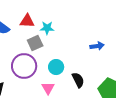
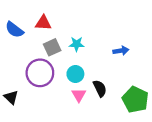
cyan star: (47, 28) -> (77, 44), moved
pink triangle: (48, 88) -> (79, 95), moved

